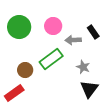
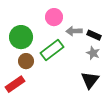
green circle: (19, 27) -> (21, 37), moved
black rectangle: (93, 32) -> (94, 35), moved, turned -32
gray star: (83, 67) -> (93, 53), moved

